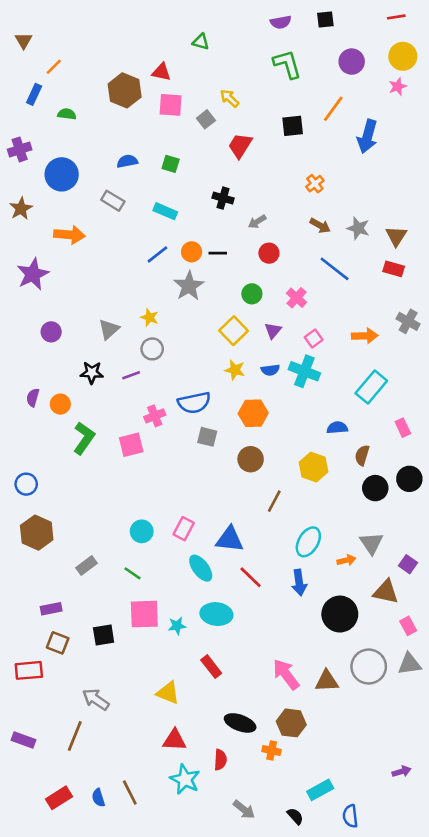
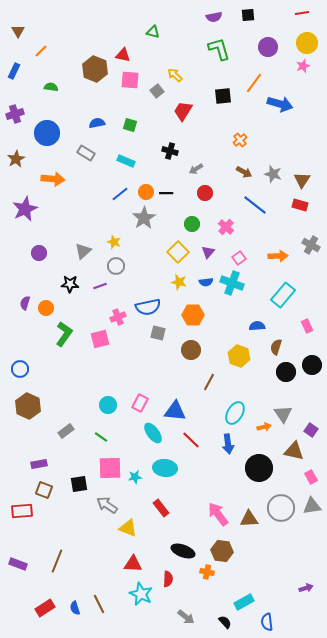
blue rectangle: (34, 94) -> (14, 71), moved
blue arrow: (367, 136) -> (280, 104), turned -90
gray arrow: (96, 699) -> (107, 505), moved

